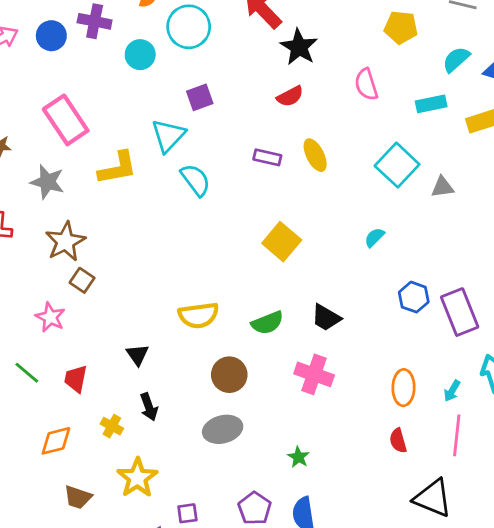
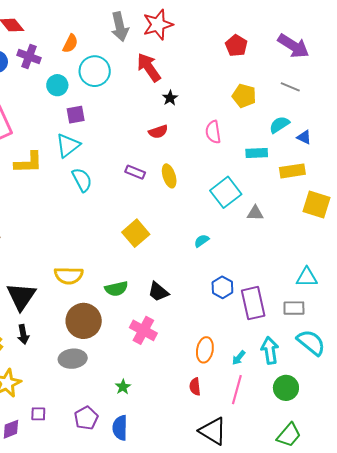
black star: (299, 47) -> (170, 98), size x0.6
purple square: (200, 97) -> (76, 115), moved
black triangle: (137, 355) -> (21, 296), size x1.8
brown circle: (229, 375) -> (84, 321), size x1.4

